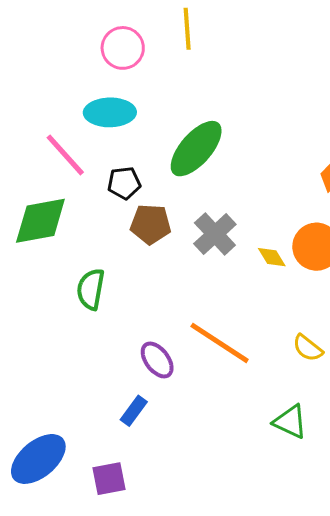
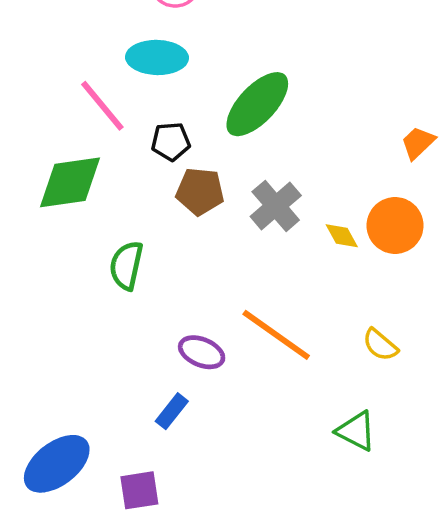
purple ellipse: (157, 360) -> (202, 352), turned -33

